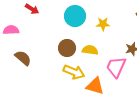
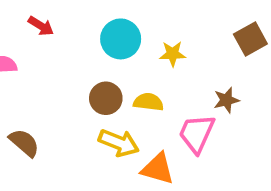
brown semicircle: (23, 58) -> (24, 143), moved

